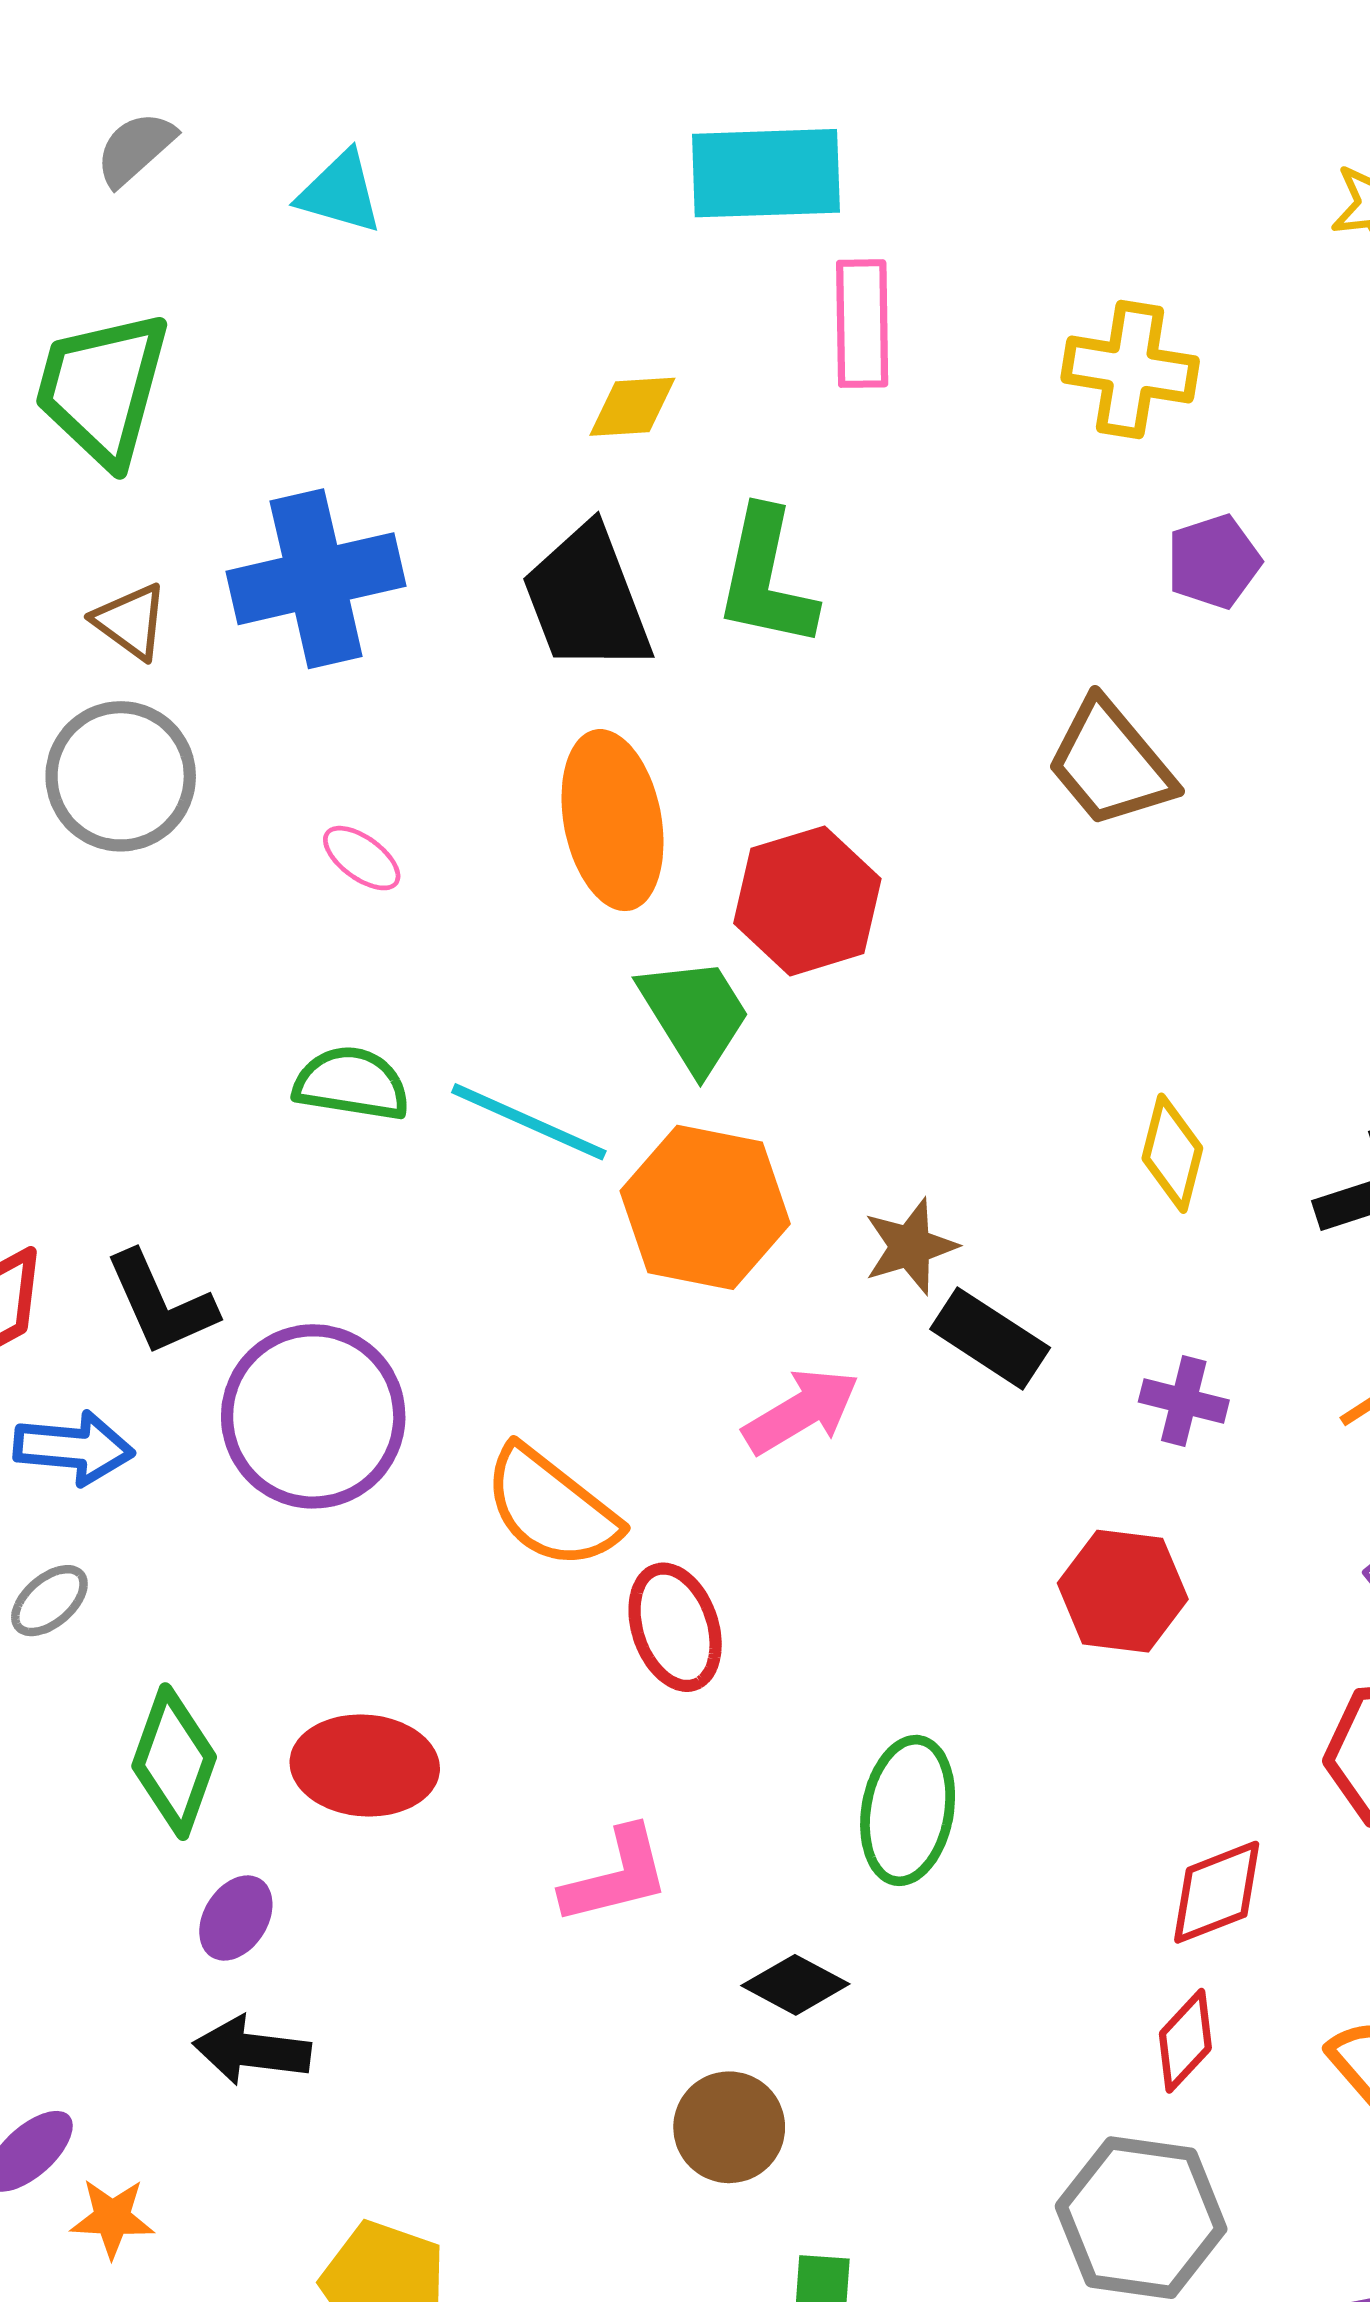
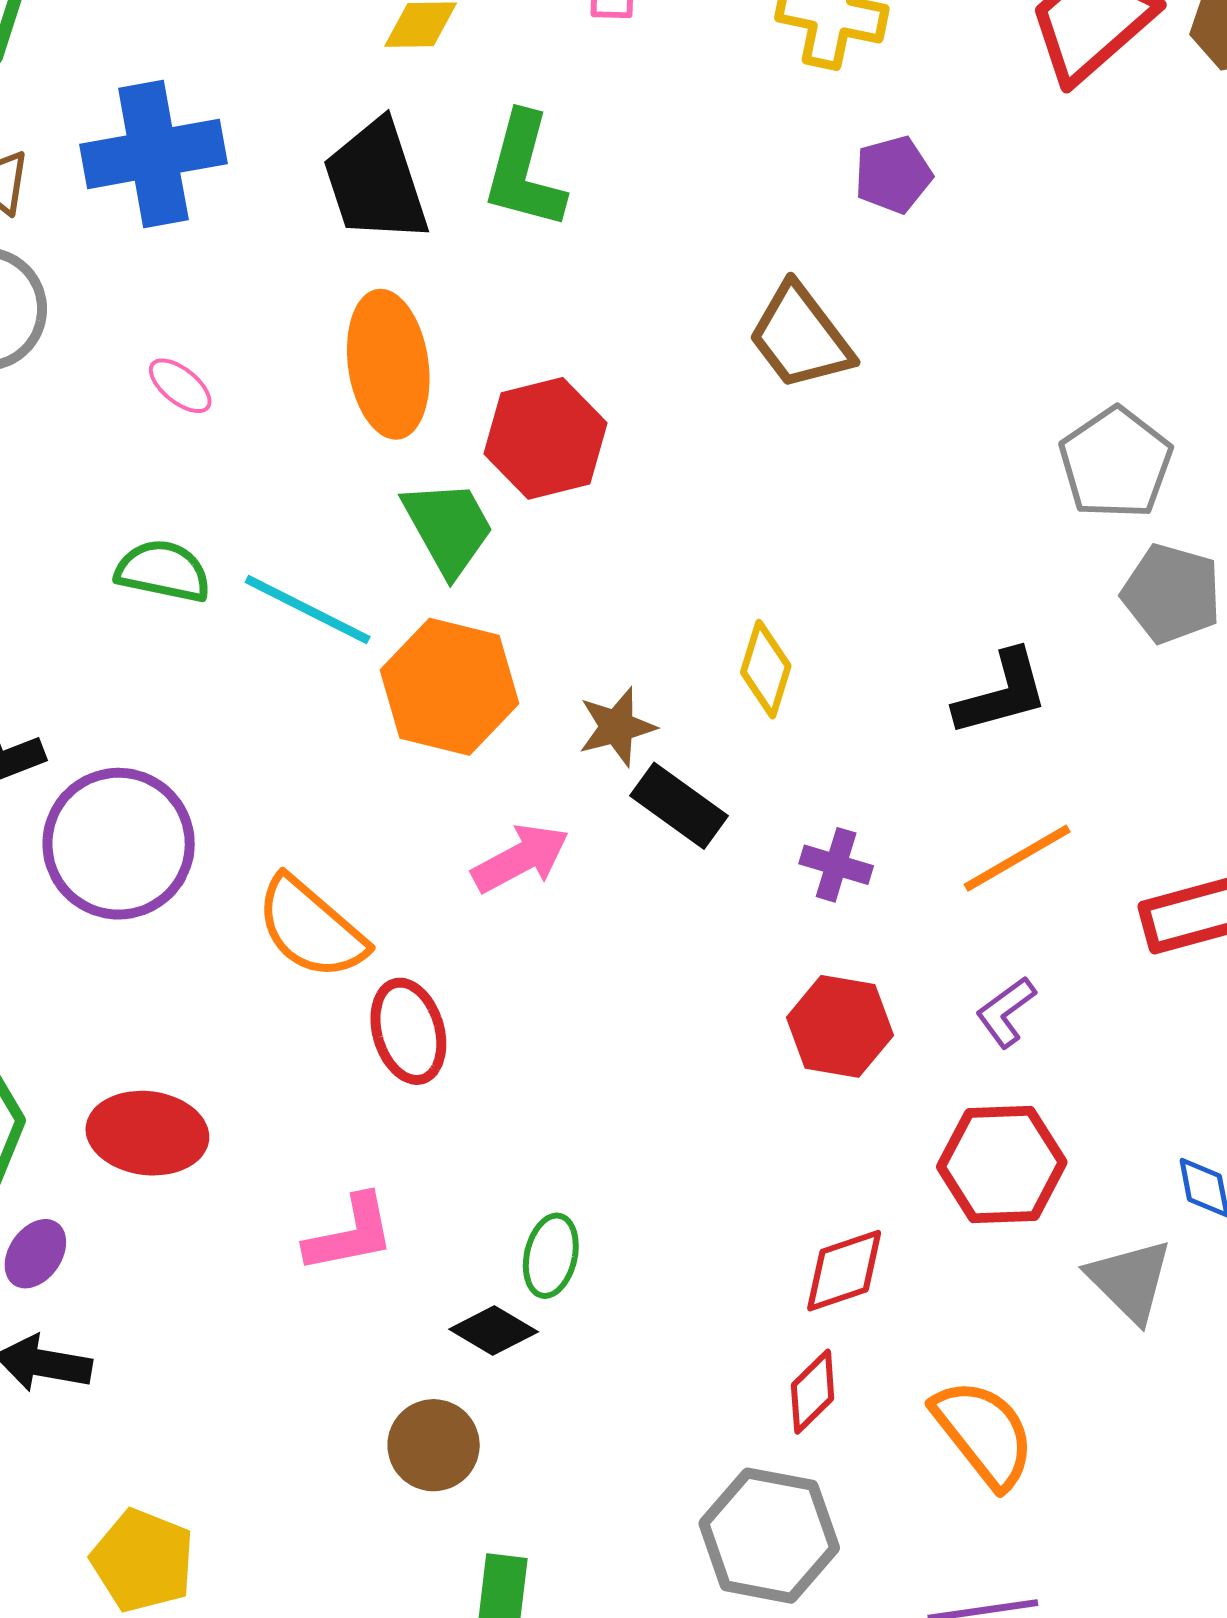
yellow diamond: (1172, 1153) -> (766, 669), moved
red hexagon: (1123, 1591) -> (840, 1026), moved
green ellipse: (908, 1810) -> (551, 1256), moved, size x0.7

